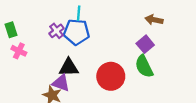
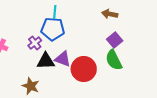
brown arrow: (154, 20) -> (110, 14), moved
purple cross: (57, 31) -> (35, 43), moved
purple triangle: (61, 83) -> (63, 59), moved

